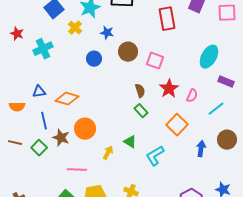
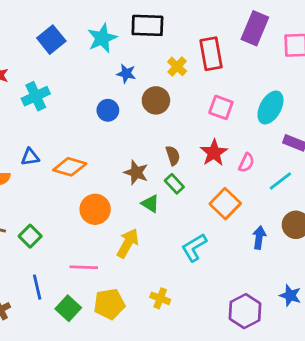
yellow cross: (75, 28) -> (177, 66), moved
pink square: (155, 61) -> (221, 107), moved
blue line: (44, 121) -> (37, 287), moved
brown star: (61, 138) -> (136, 173), moved
green triangle: (130, 142) -> (150, 204), moved
yellow arrow: (108, 153) -> (128, 243), size x1.5

